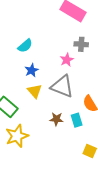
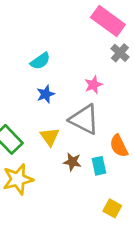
gray cross: (81, 44) -> (120, 53), moved, turned 32
yellow triangle: (35, 91) -> (50, 137), moved

